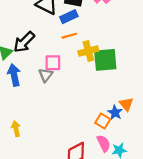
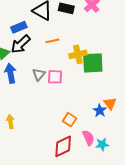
blue rectangle: (69, 17) -> (19, 27), moved
orange line: (69, 36) -> (52, 41), moved
pink square: (53, 63) -> (55, 77), moved
orange square: (103, 121) -> (69, 120), moved

